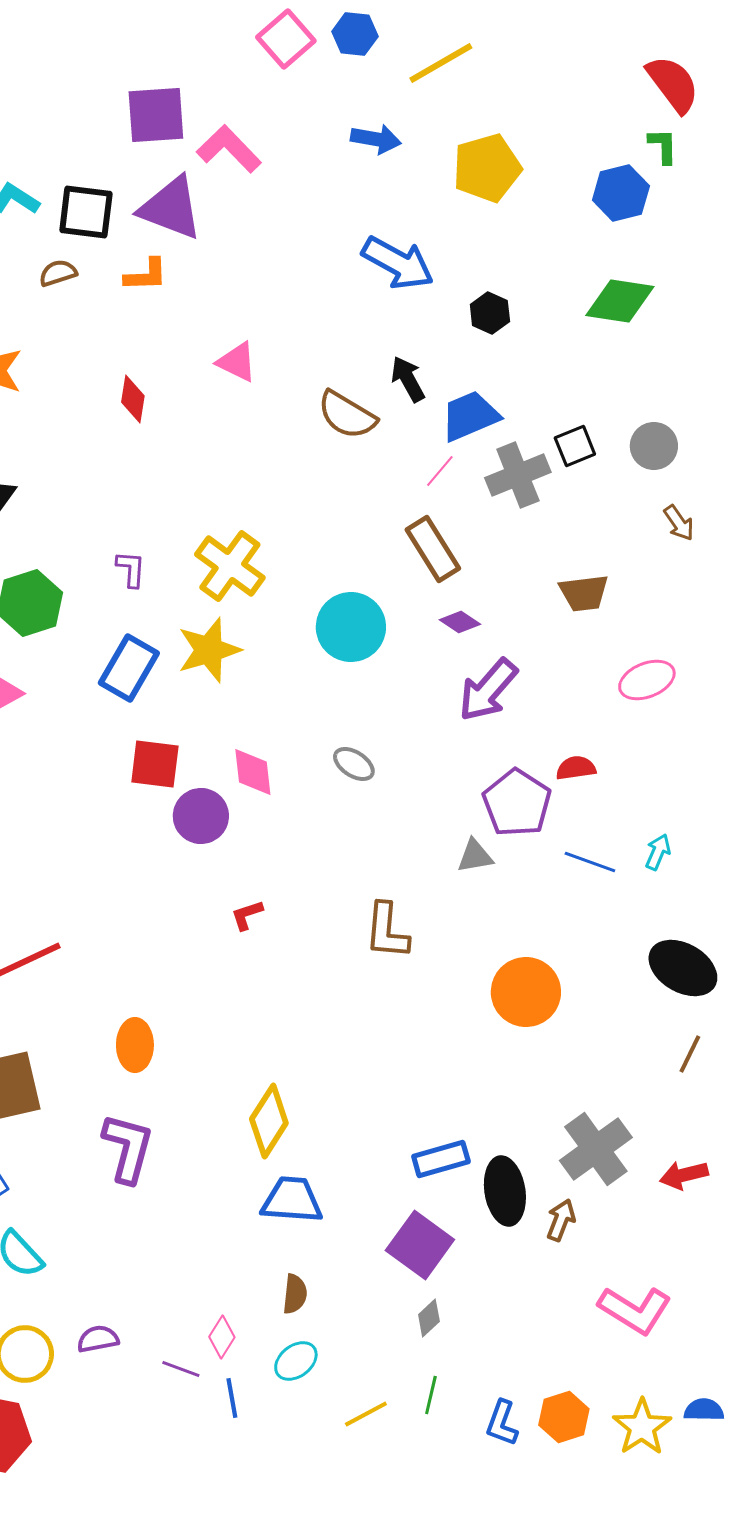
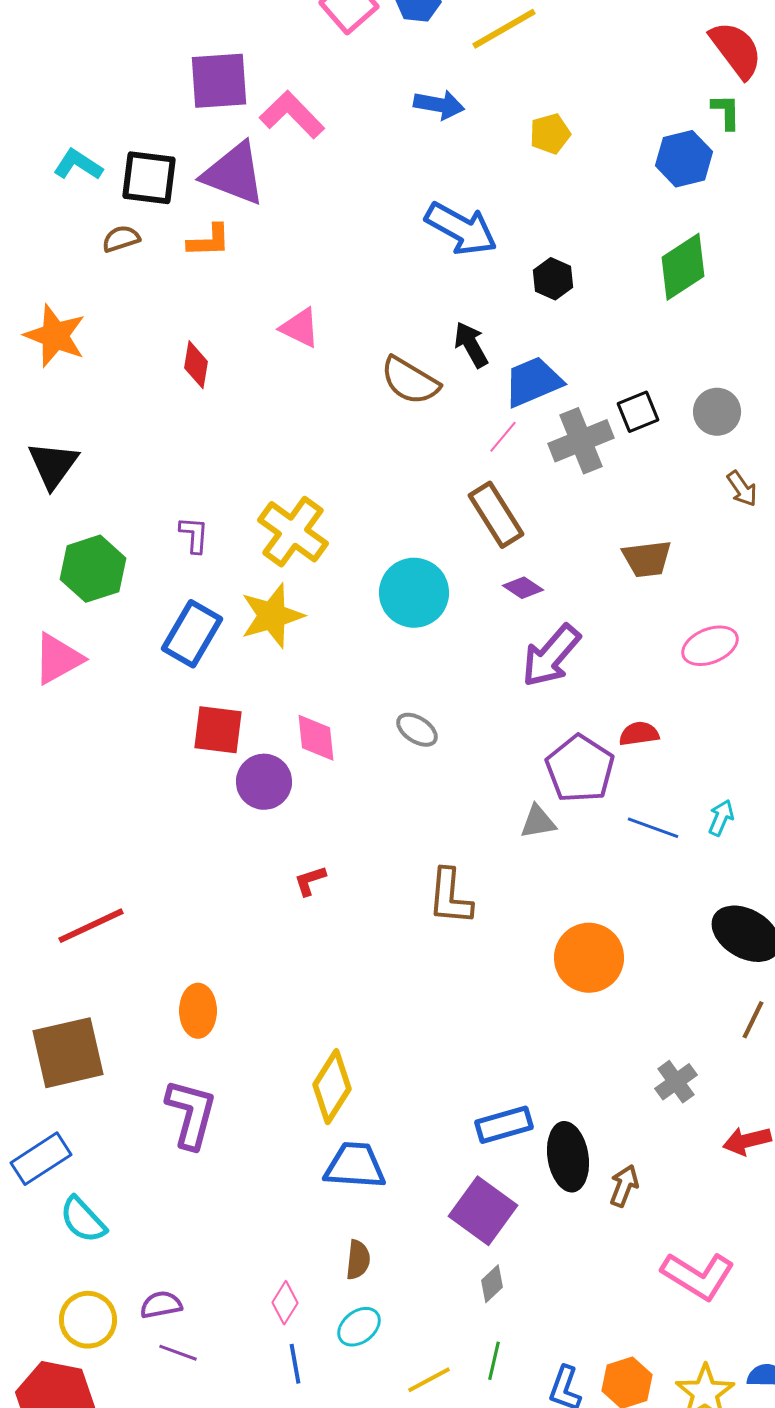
yellow pentagon: (487, 168) -> (550, 134), size x0.6
green diamond: (620, 301) -> (683, 267), turned -42
gray cross: (596, 1149) -> (676, 1082), moved, size x0.6
purple line: (181, 1369) -> (178, 1353), moved

